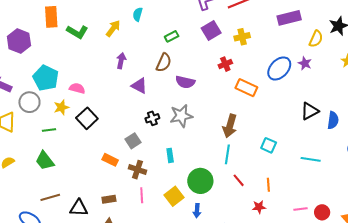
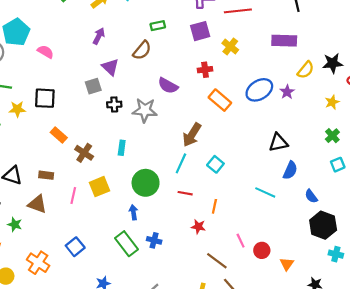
yellow cross: (242, 37) -> (230, 46), turned 35
purple semicircle: (185, 82) -> (168, 86), moved
yellow star: (61, 107) -> (17, 109), moved
black square: (87, 118) -> (45, 98), moved, turned 30
blue semicircle: (333, 120) -> (290, 170), moved
gray square: (133, 141) -> (93, 86), moved
cyan square: (269, 145) -> (215, 164), moved
red line: (239, 180) -> (185, 193), turned -56
pink line: (142, 195) -> (73, 196), moved
yellow square: (174, 196) -> (100, 187), moved
pink line: (301, 209) -> (241, 241), turned 56
blue arrow: (197, 211) -> (133, 212), turned 152

